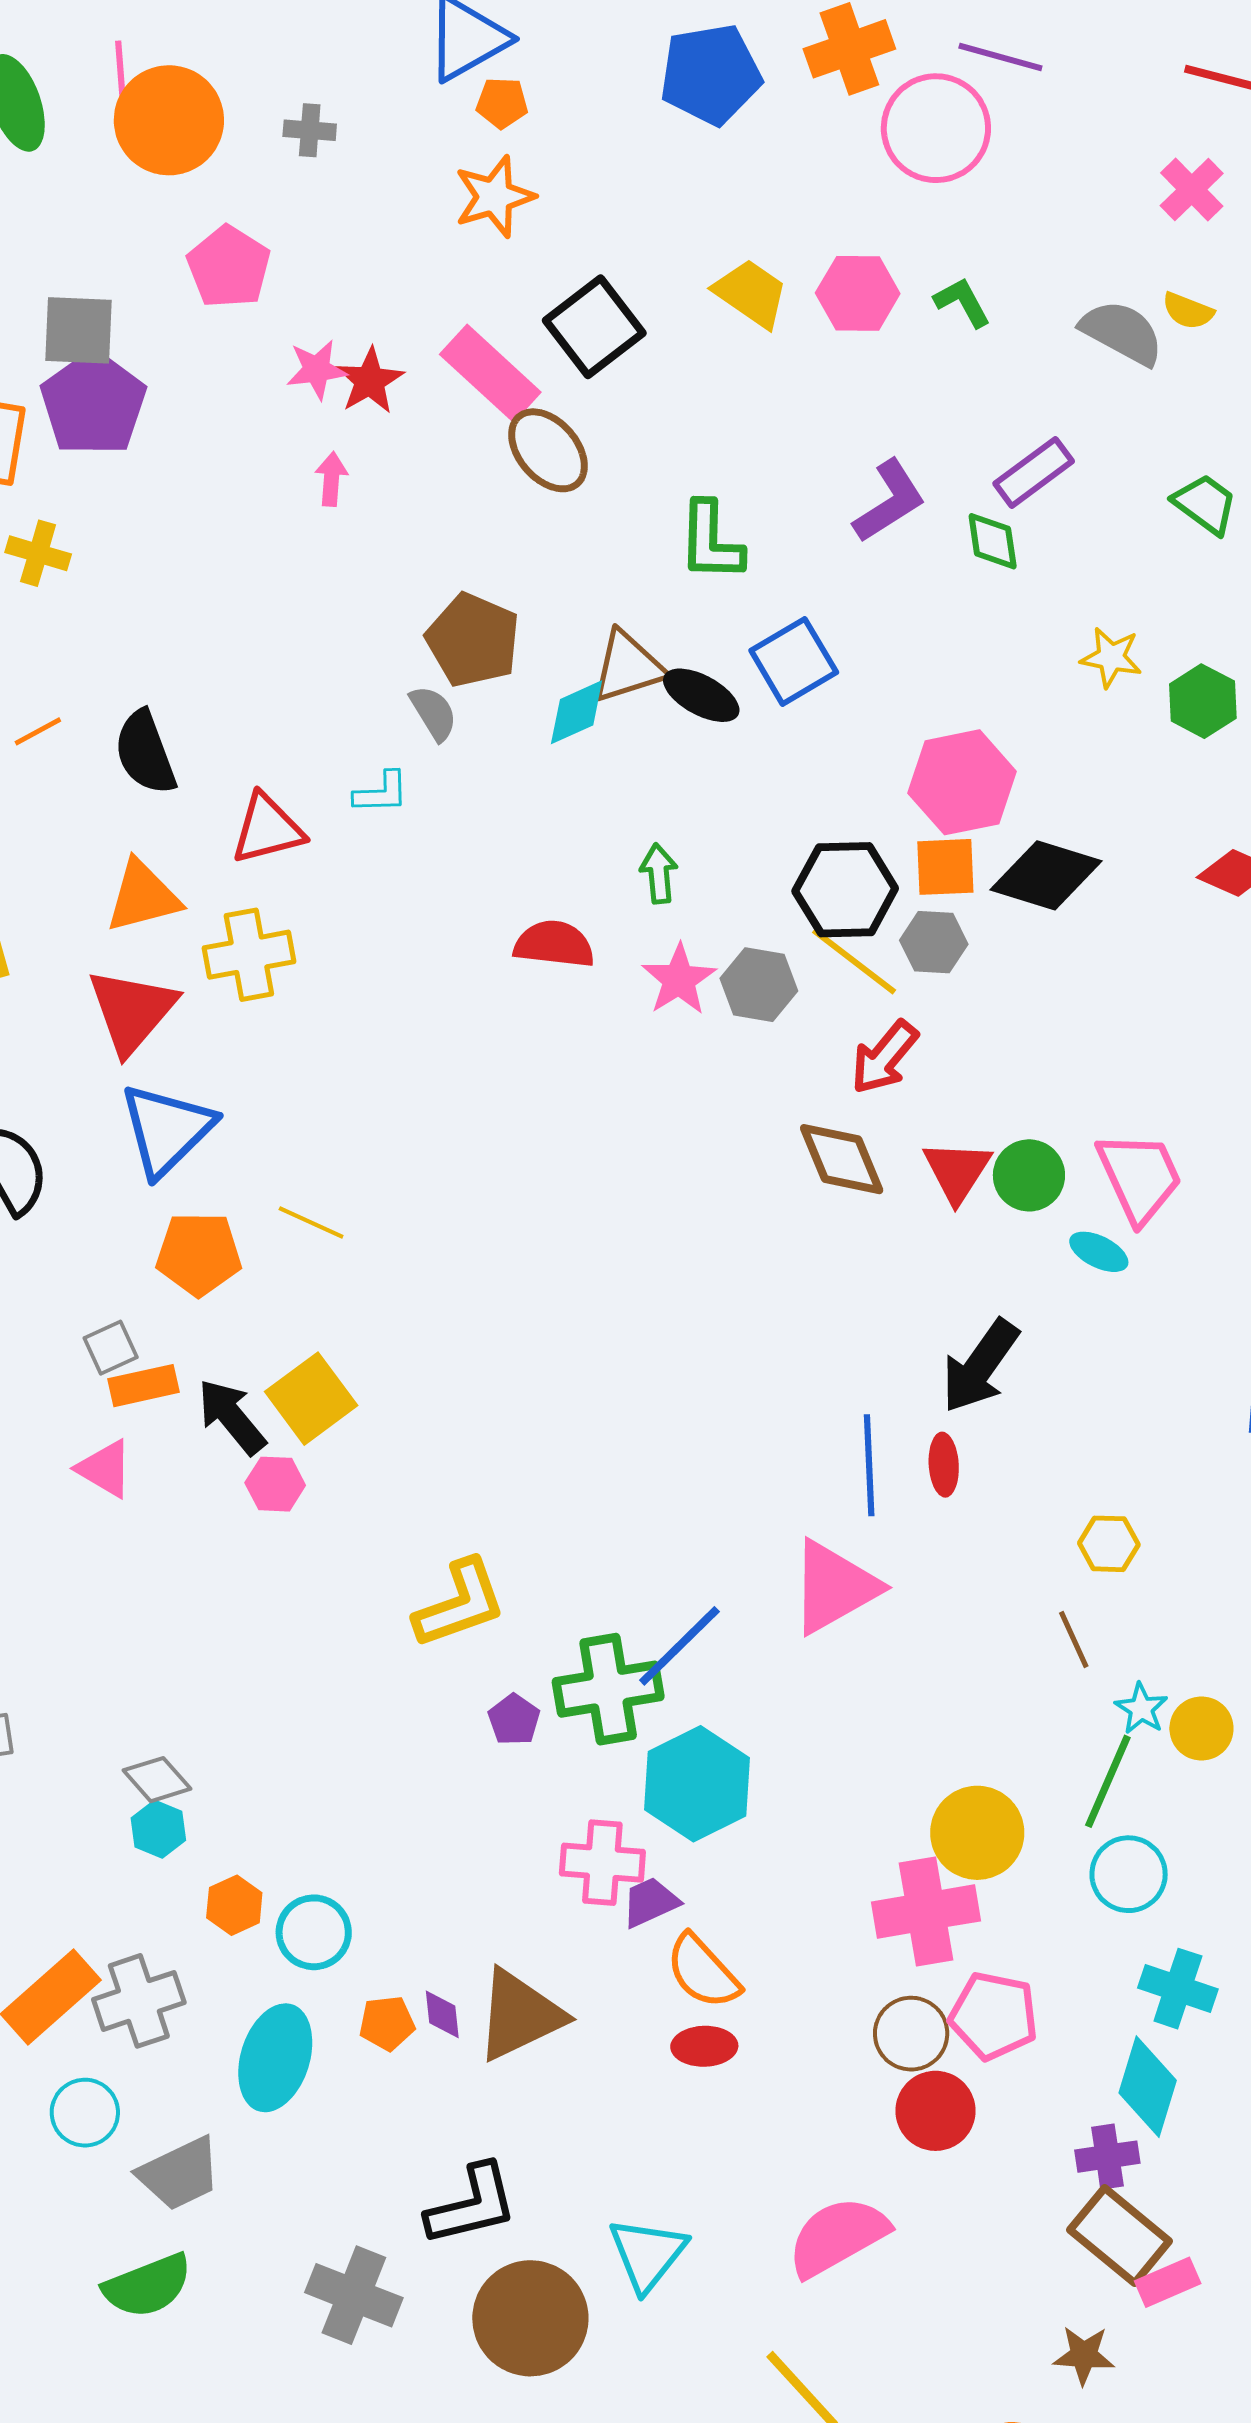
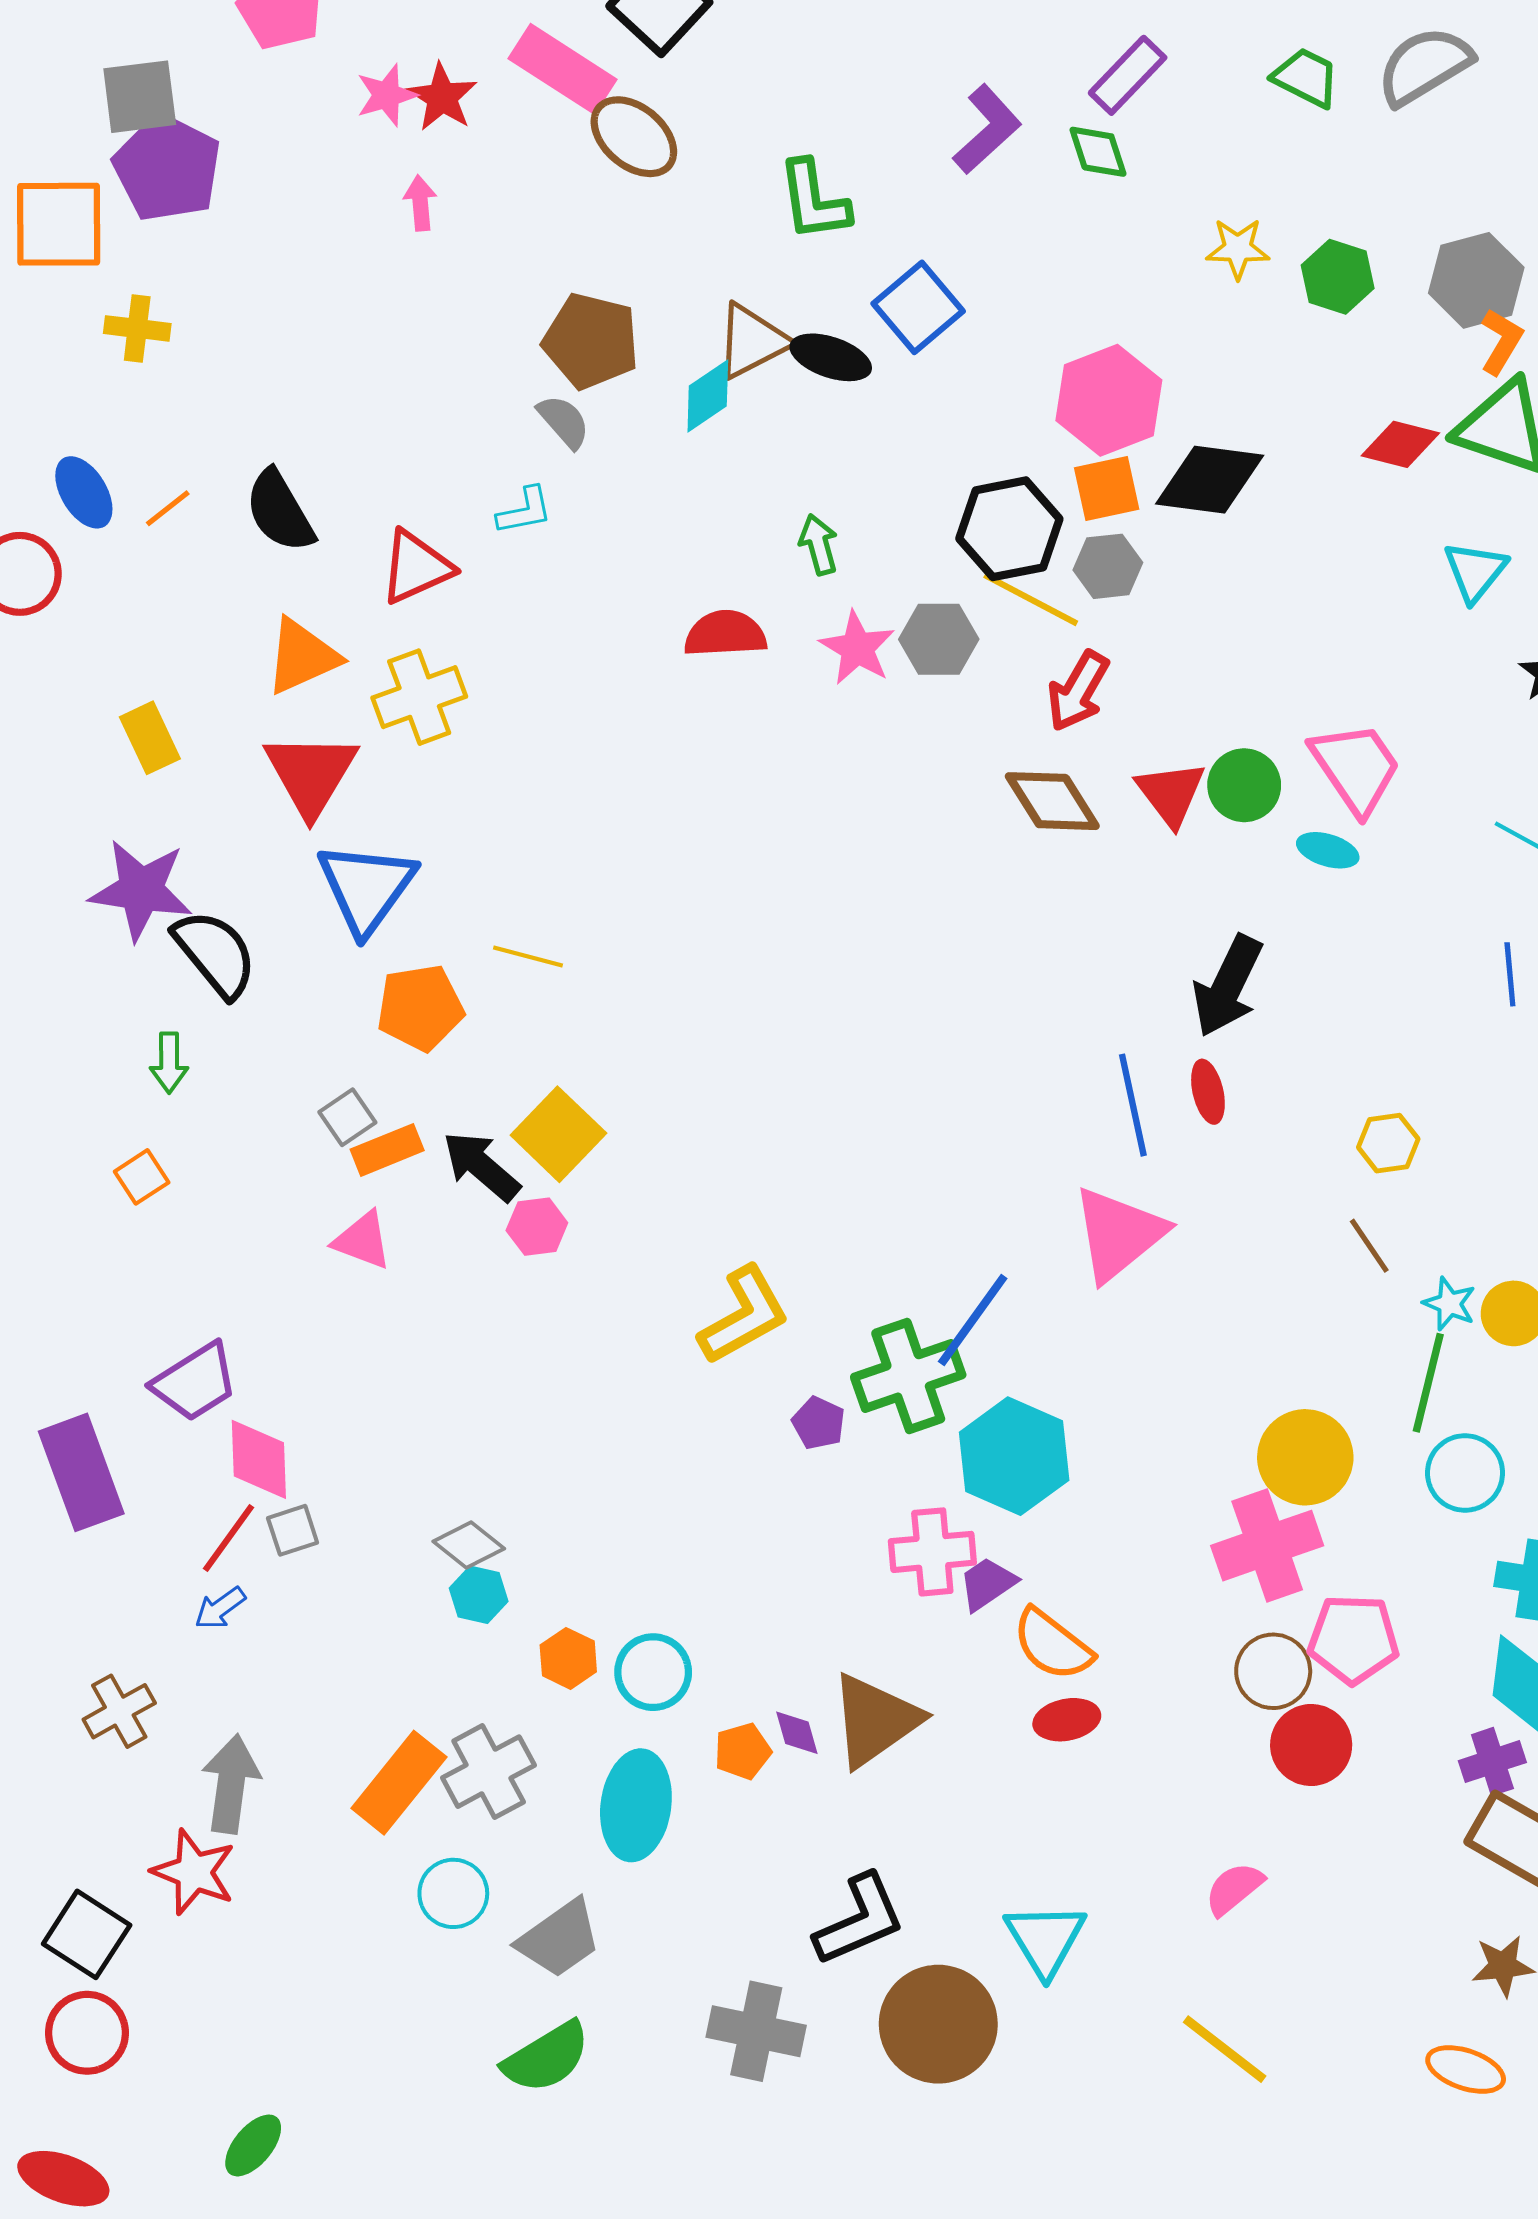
pink semicircle: (838, 2237) -> (1234, 1889), size x0.6

